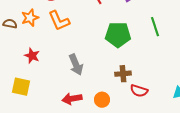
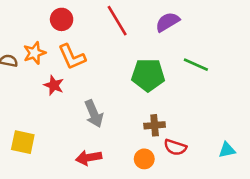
green line: (155, 27) -> (196, 65), turned -48
red star: (32, 56) -> (54, 85), moved
orange circle: (102, 100) -> (144, 159), moved

